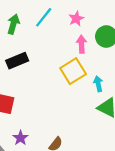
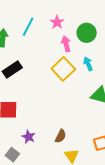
cyan arrow: (98, 84) -> (88, 64), moved

